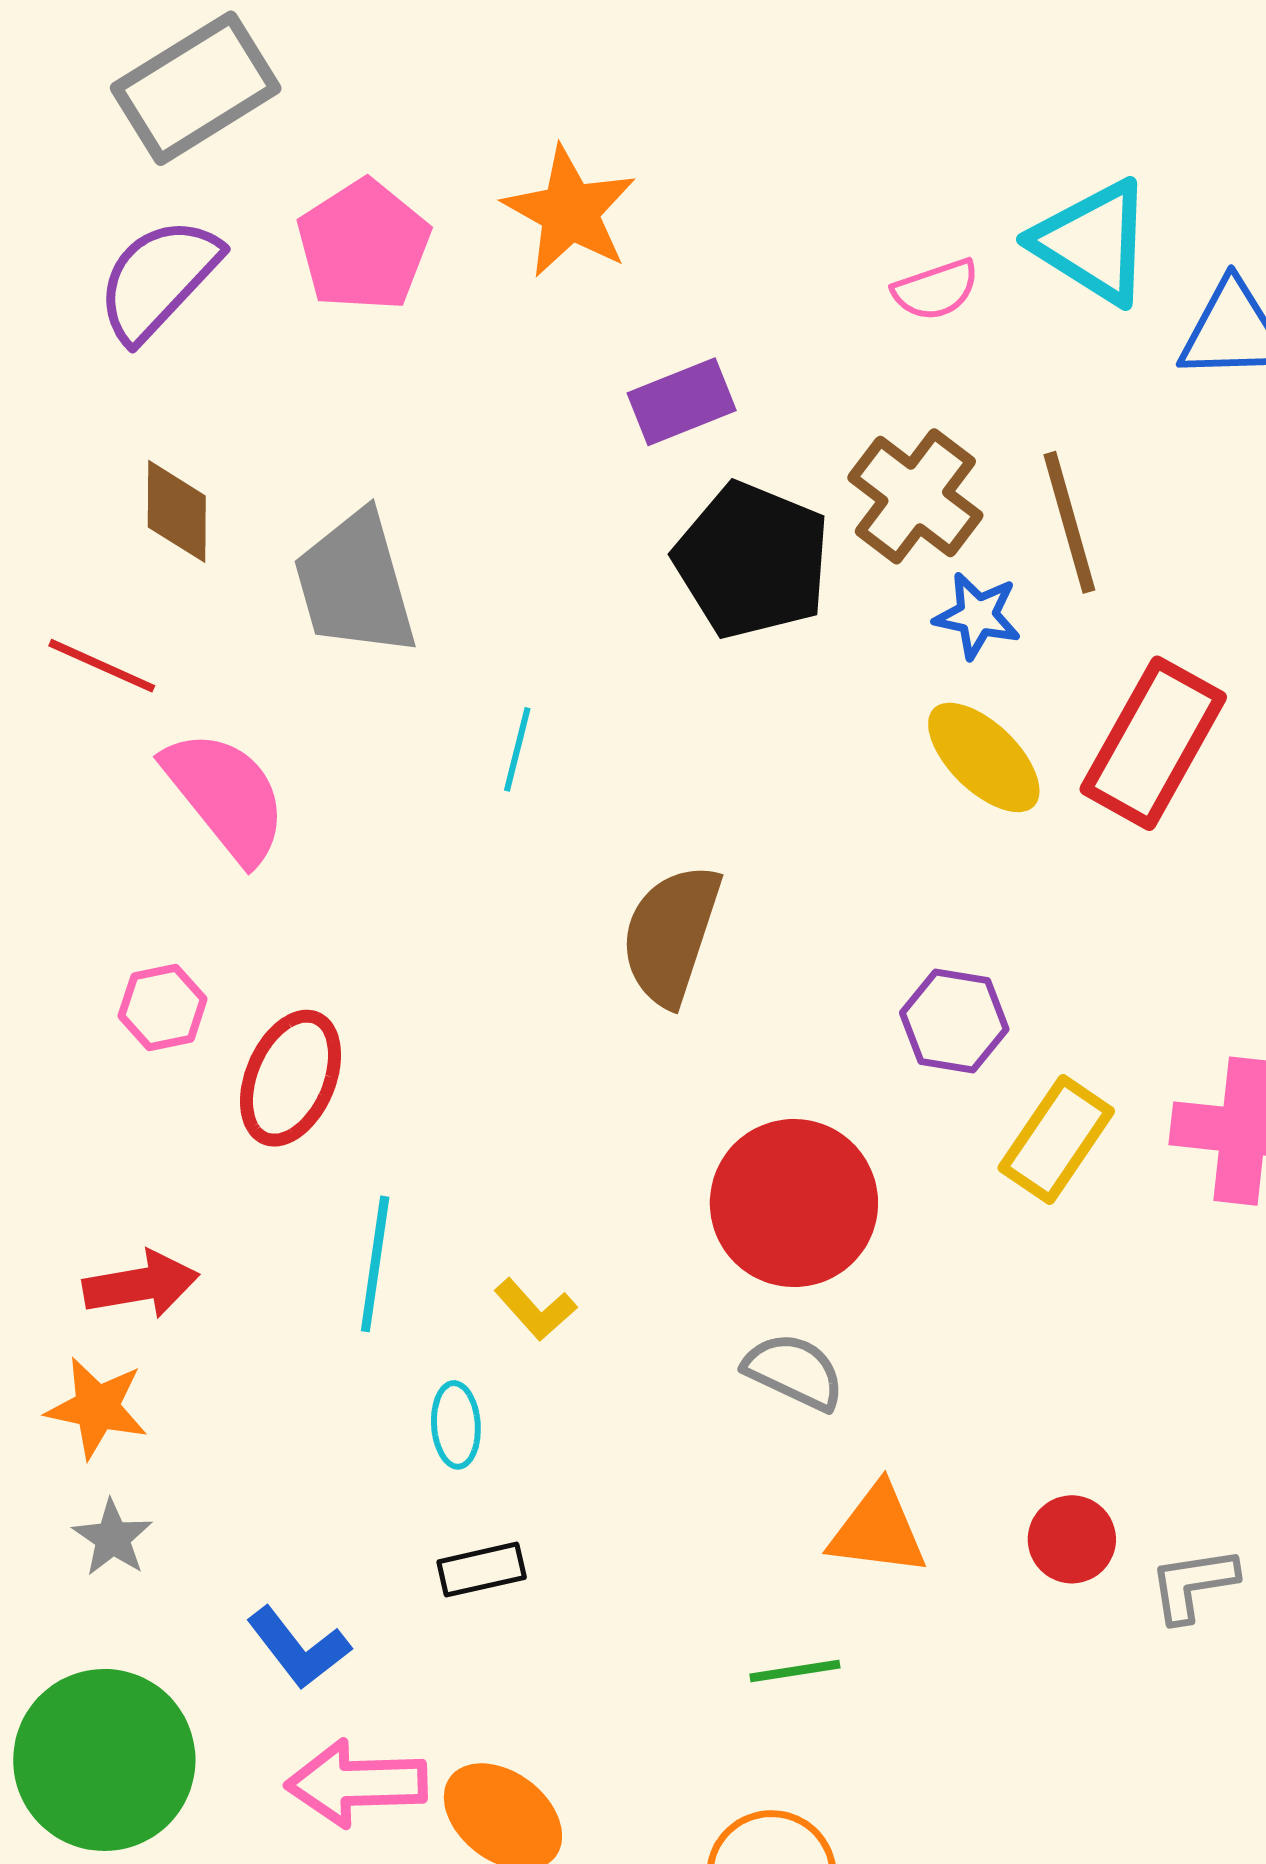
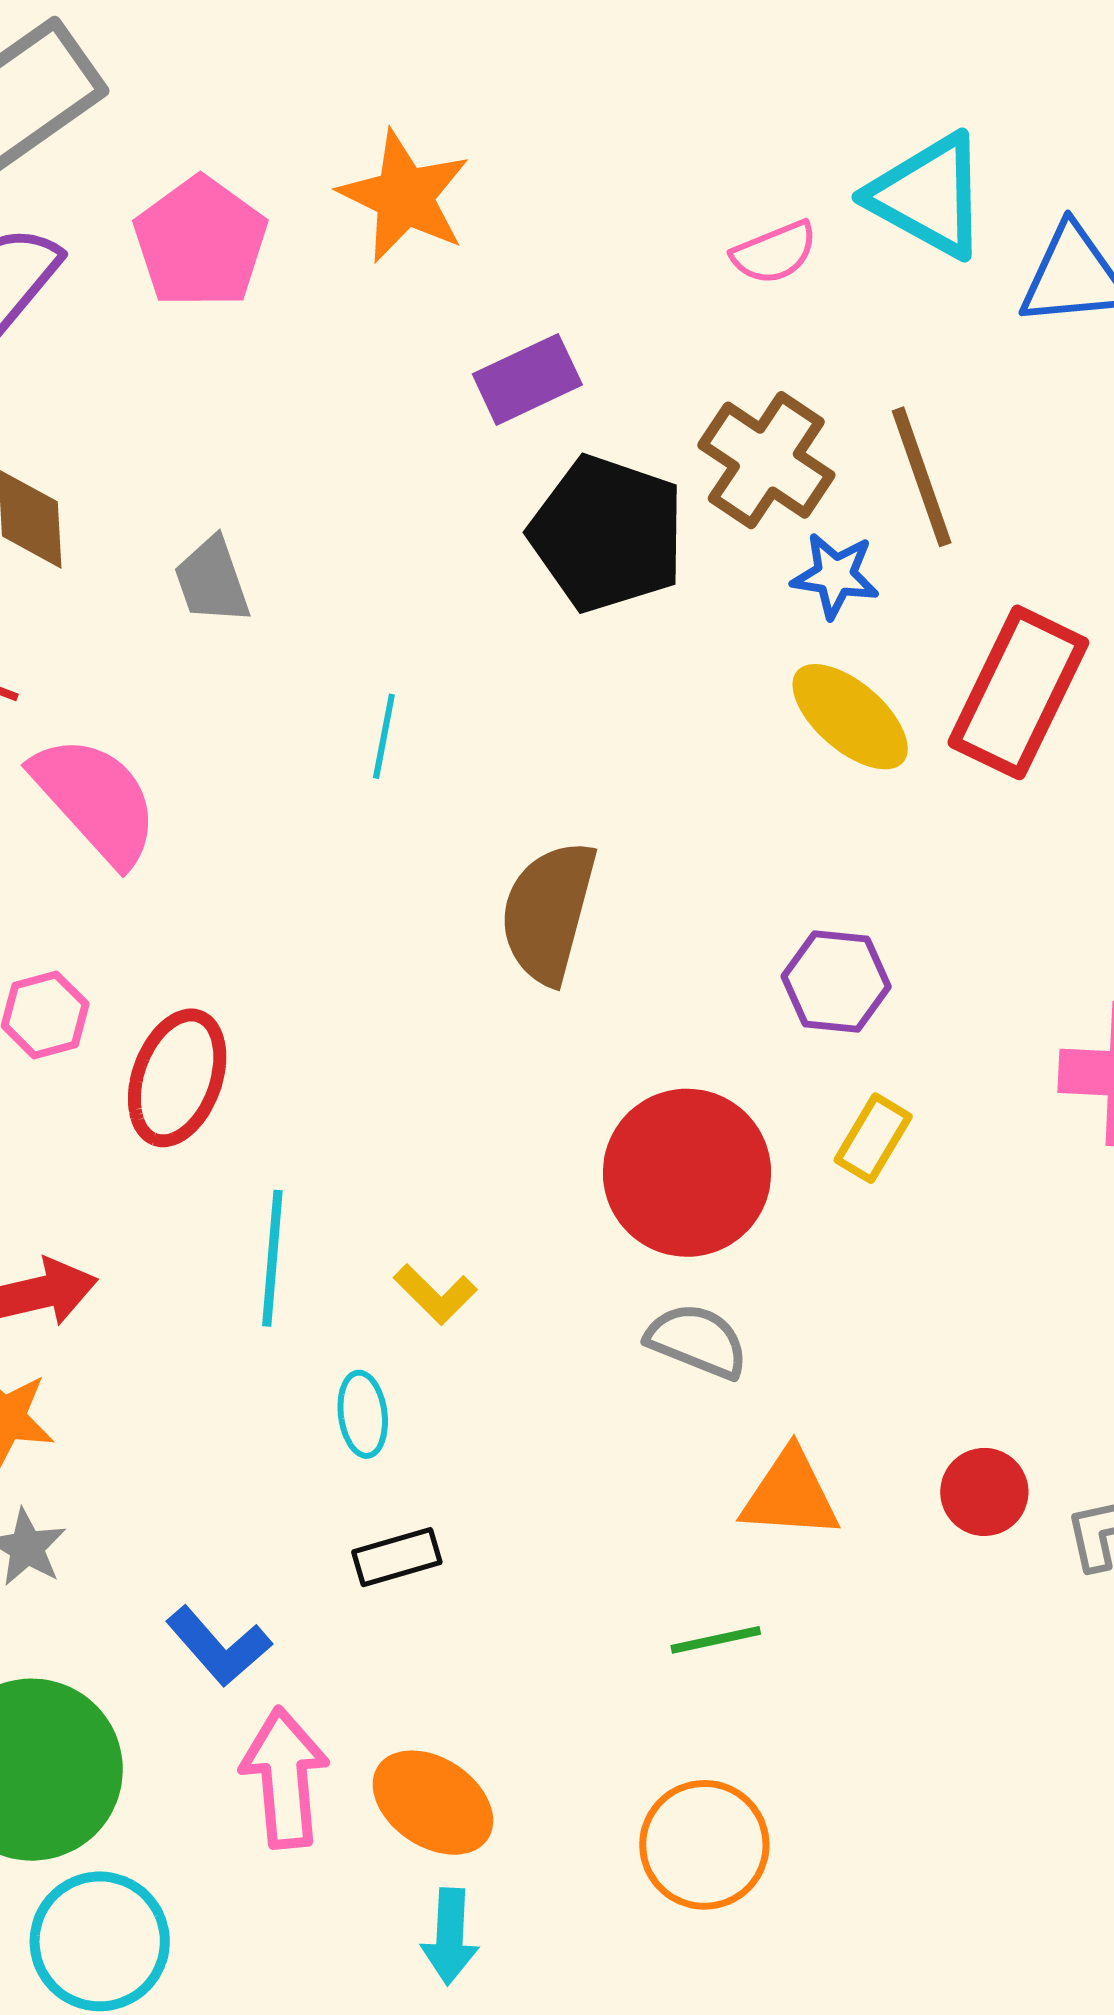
gray trapezoid: (355, 584) -> (212, 581), size x0.6
yellow rectangle: (1056, 1140) -> (873, 1138), moved, size x0.7
pink arrow: (356, 1783) -> (285, 1778), turned 90

